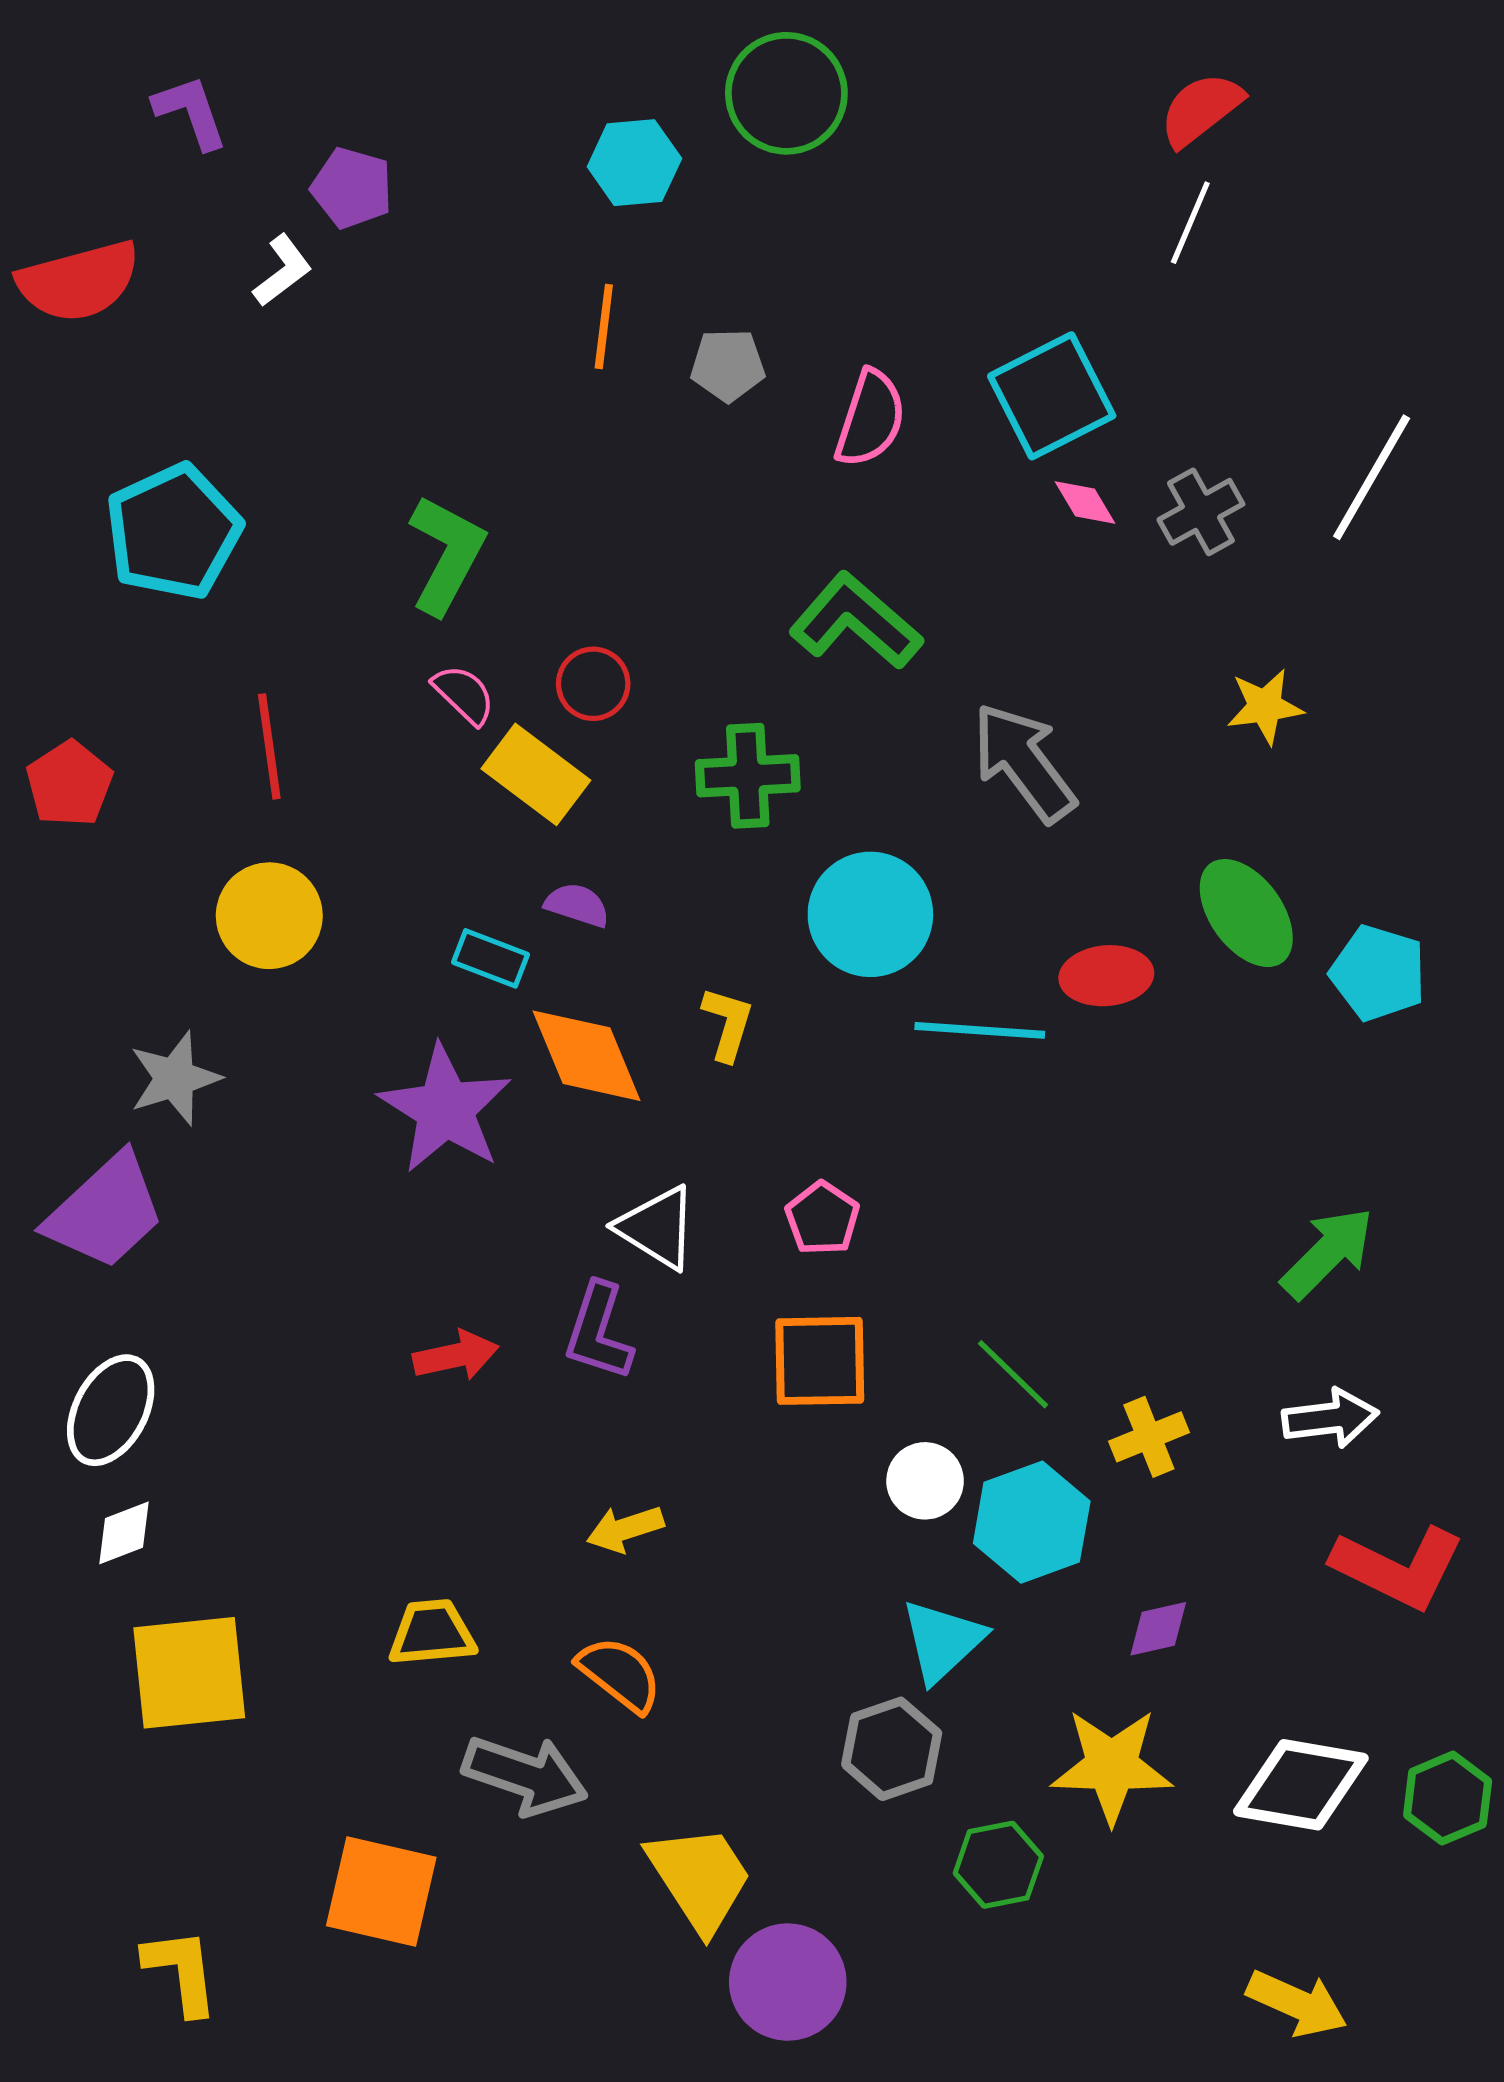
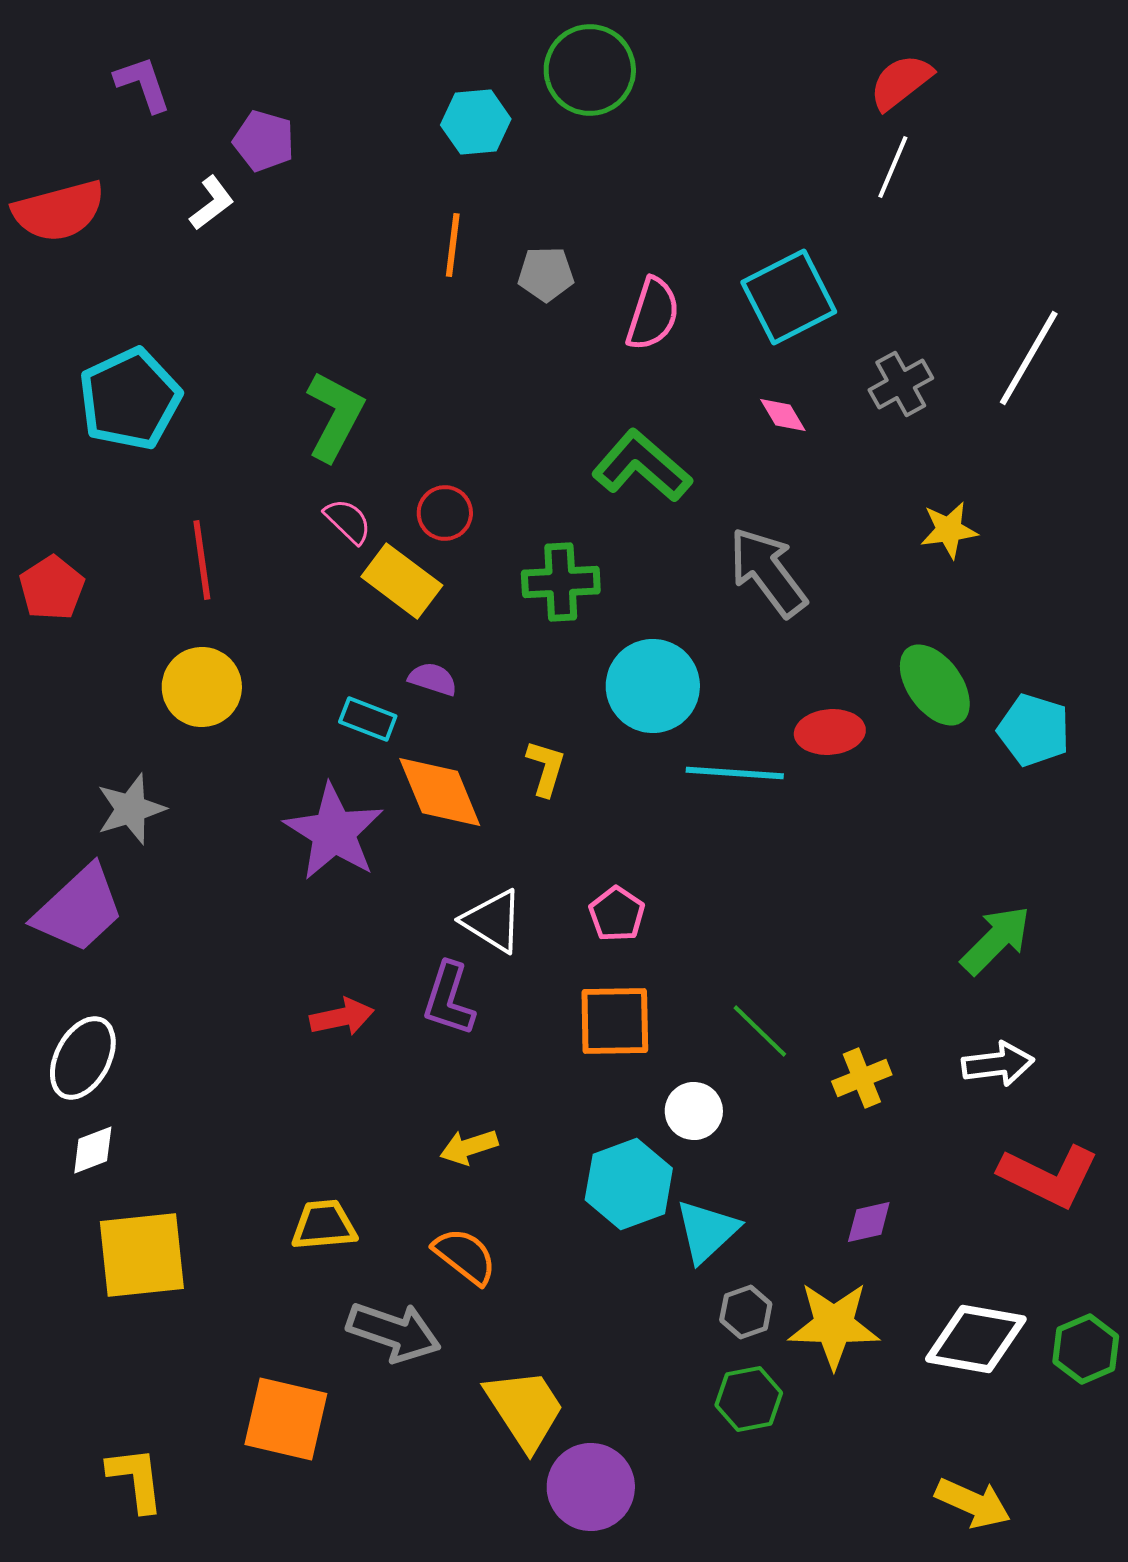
pink diamond: (1085, 503) -> (783, 415), moved
cyan hexagon: (1032, 1522) -> (629, 1184), moved
gray hexagon: (892, 1749) -> (746, 1312), moved, size x0.7

